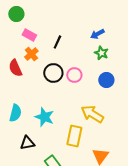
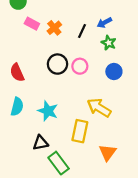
black line: (57, 42) -> (82, 31), moved
orange cross: (31, 54) -> (54, 28), moved
red semicircle: (15, 68) -> (17, 73), moved
black triangle: (27, 143) -> (40, 143), moved

